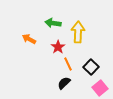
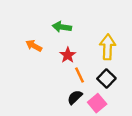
yellow arrow: (78, 32) -> (108, 47), moved
pink square: (100, 88) -> (97, 103), moved

